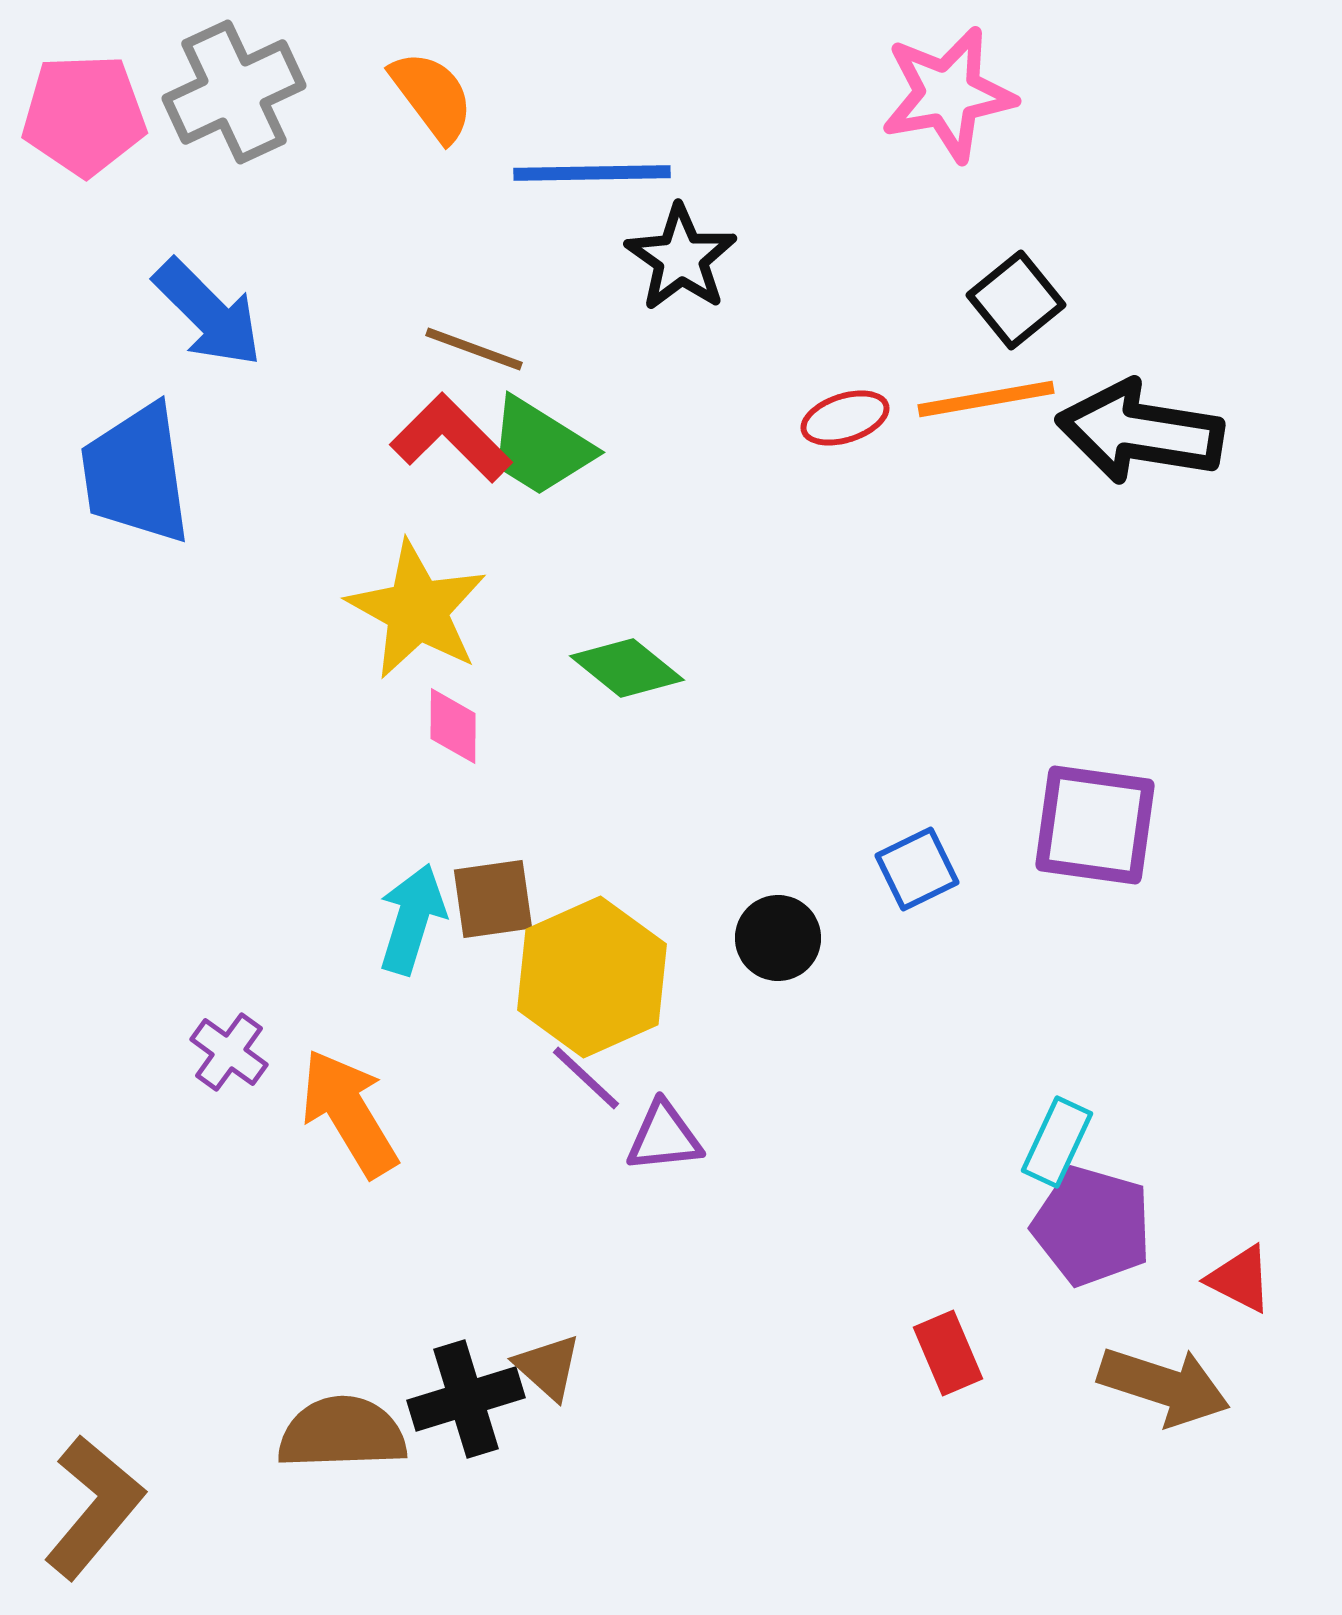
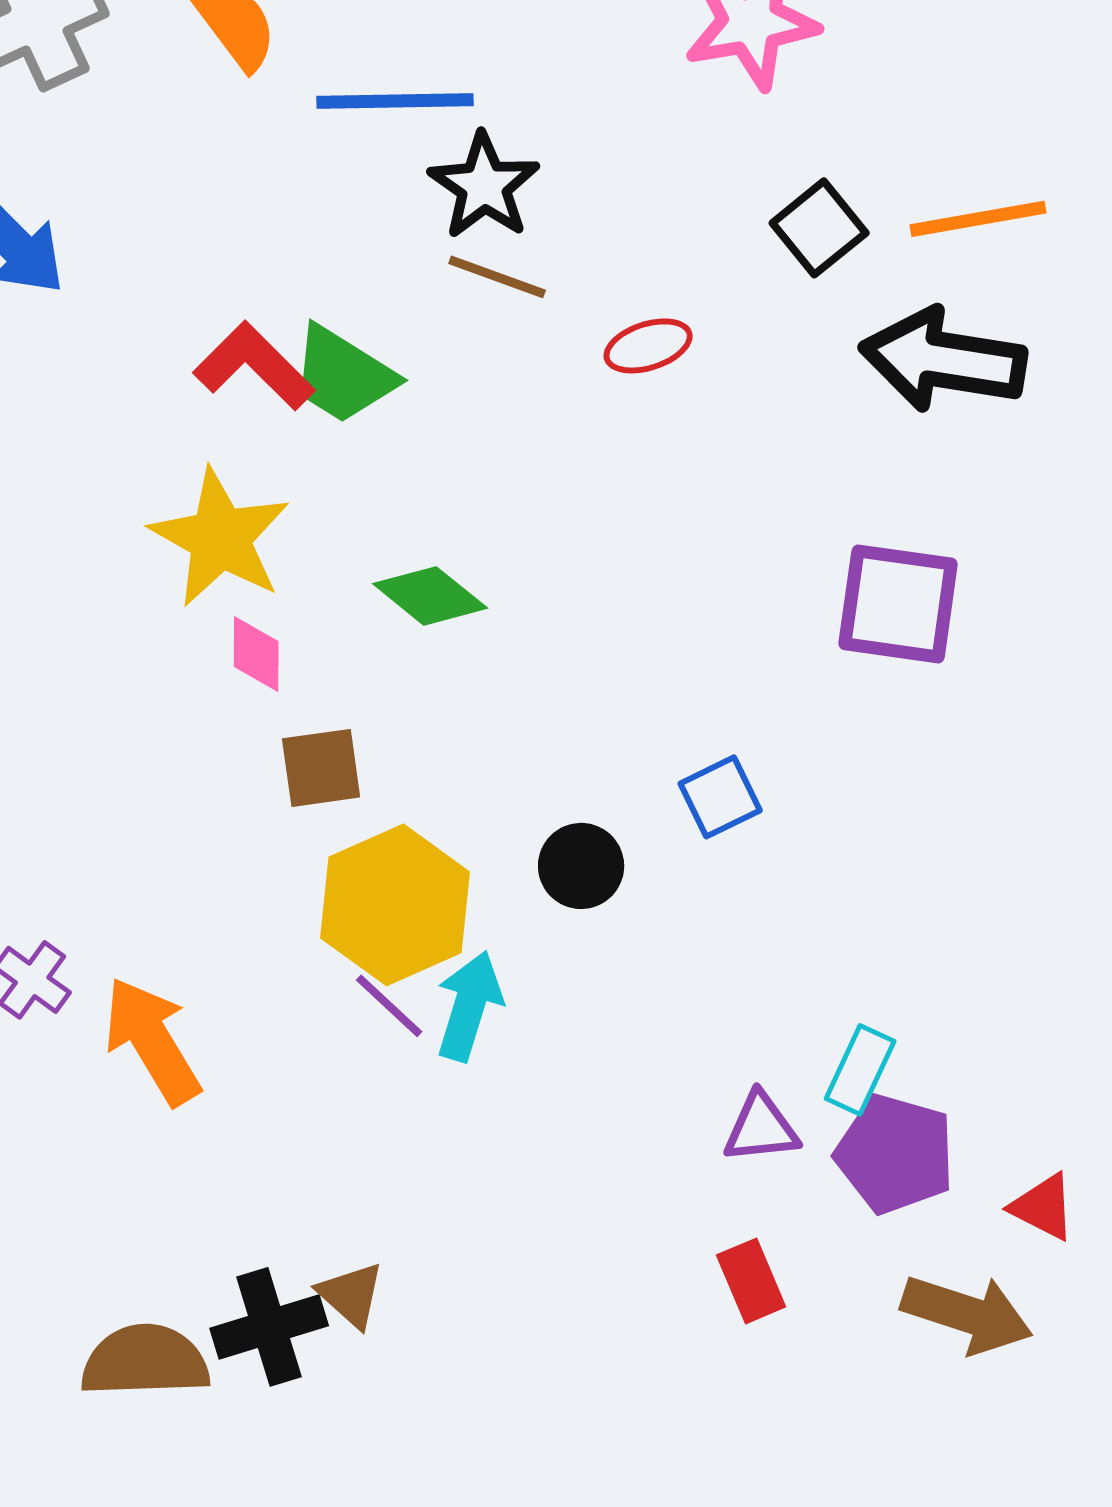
brown line: (474, 349) -> (497, 277), moved
orange line: (986, 399) -> (978, 219), moved
purple square: (1095, 825) -> (898, 604), moved
brown square: (493, 899) -> (321, 768), moved
cyan arrow: (412, 919) -> (469, 1006), moved
purple triangle: (664, 1137) -> (761, 1128), moved

